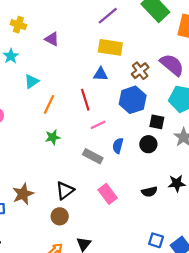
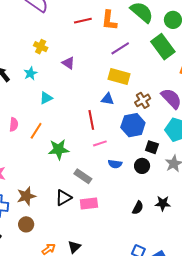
orange line: (49, 104) -> (36, 131), moved
green star: (53, 137) -> (59, 149), size x1.5
blue semicircle: (118, 146) -> (115, 164), turned -104
gray rectangle: (93, 156) -> (83, 176), moved
black semicircle: (149, 192) -> (138, 208), turned -56
pink rectangle: (108, 194) -> (89, 203), moved, turned -66
brown circle: (60, 216) -> (26, 224), moved

